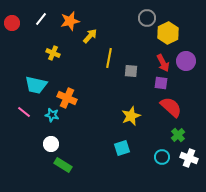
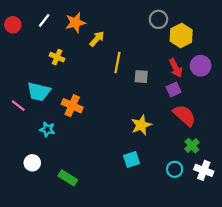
purple square: (161, 83) -> (174, 89), turned -32
pink line: (24, 112) -> (18, 106), moved
cyan star: (52, 115) -> (47, 129), moved
white circle: (51, 144) -> (32, 163), moved

